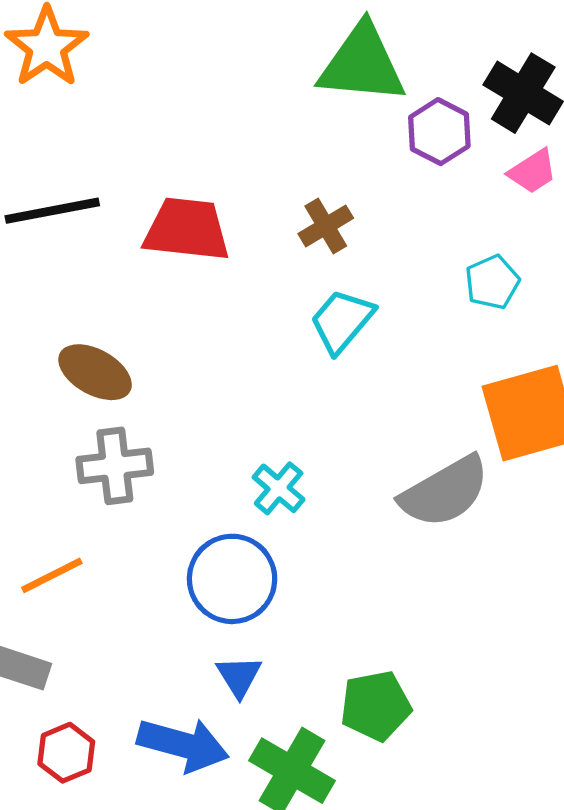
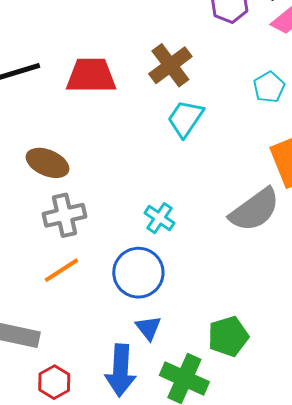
brown cross: (326, 226) -> (170, 65), size x1.4
orange line: (52, 575) -> (61, 270), moved
blue arrow: (183, 745) -> (121, 370), turned 84

